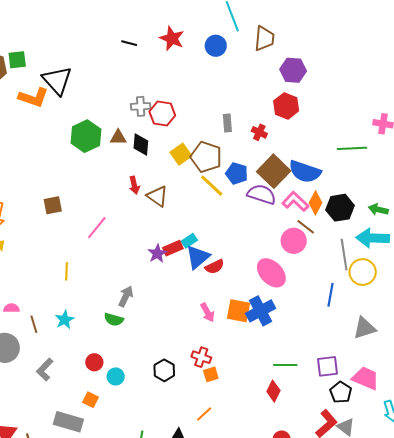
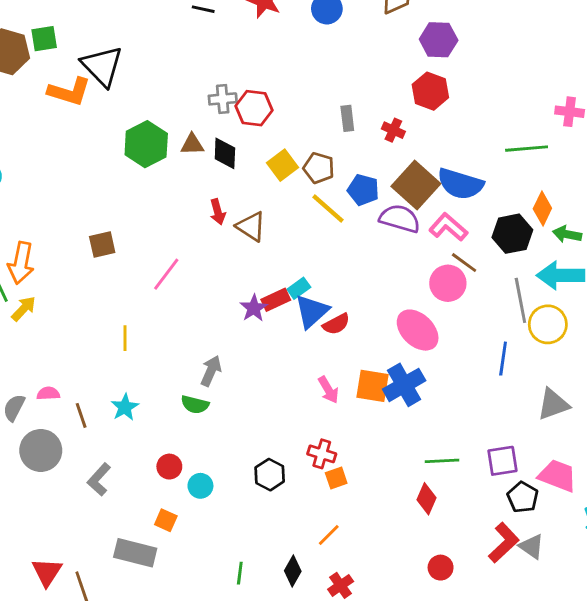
brown pentagon: (206, 157) -> (319, 168), size x0.7
orange diamond: (316, 203) -> (542, 208), moved

